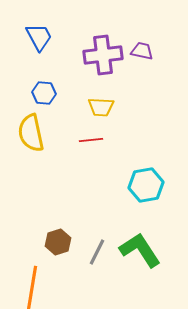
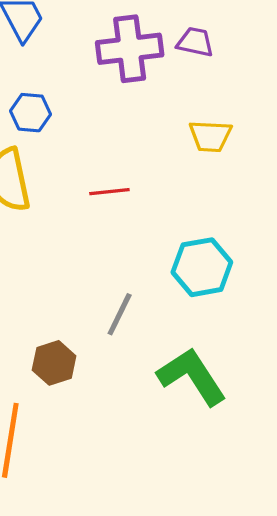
yellow trapezoid: (101, 107) -> (210, 136), moved
gray line: (97, 252) -> (120, 314), moved

